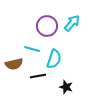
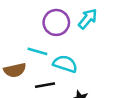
cyan semicircle: (54, 59) -> (65, 64), turned -90

